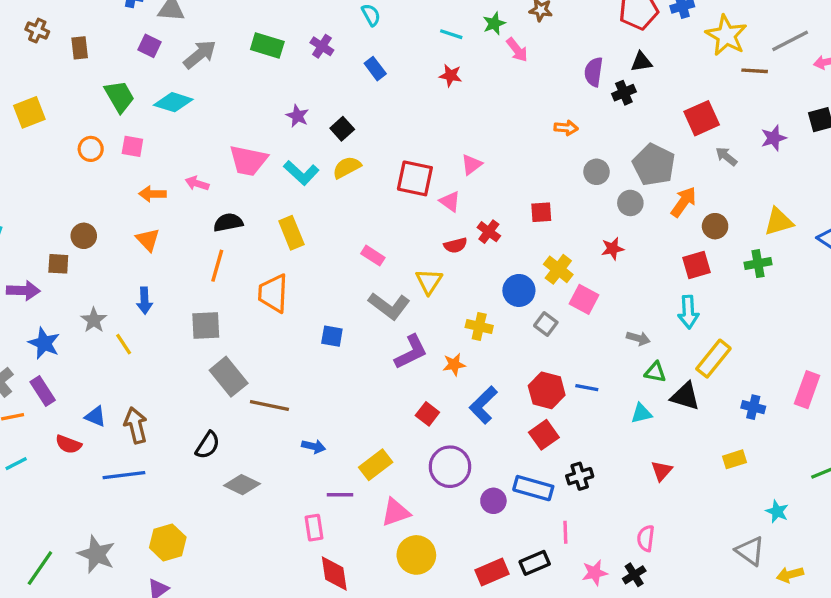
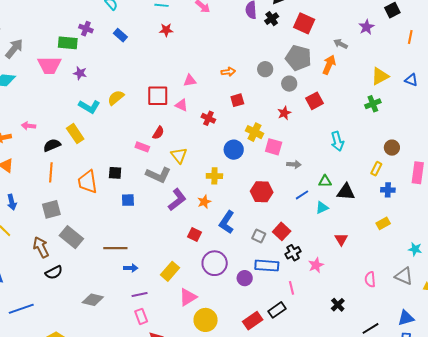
green rectangle: (267, 45) -> (68, 43), moved
red square: (702, 118) -> (304, 23), moved, turned -30
orange arrow: (566, 128) -> (228, 72), moved
black square: (342, 129) -> (115, 173), moved, turned -32
pink trapezoid: (248, 161) -> (49, 65), moved
pink triangle: (471, 165) -> (190, 80), turned 40
orange arrow: (684, 202) -> (329, 65), moved
brown circle: (715, 226) -> (392, 148), moved
yellow rectangle: (291, 233) -> (75, 134), moved
red semicircle: (455, 245) -> (158, 133), moved, turned -32
red square: (696, 265) -> (314, 101), moved
gray square: (546, 324) -> (259, 236), moved
gray arrow: (638, 338) -> (294, 164), moved
yellow rectangle: (713, 359) -> (376, 169), moved, size x0.6
blue line: (587, 388) -> (302, 195), moved, turned -32
red hexagon: (547, 390) -> (262, 192), moved
brown line: (269, 405) -> (115, 248), moved
brown arrow: (136, 425) -> (41, 247), moved
red square: (544, 435) -> (282, 231), moved
black semicircle: (208, 445) -> (54, 272), moved, turned 42
purple line: (340, 495) -> (140, 294), moved
pink semicircle: (646, 538) -> (370, 279), moved
pink star: (595, 573) -> (316, 265), moved

